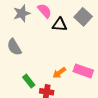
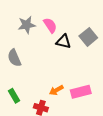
pink rectangle: (83, 71) -> (81, 92), turned -42
green rectangle: (29, 81) -> (14, 96), moved

